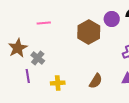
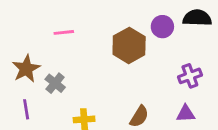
purple line: (28, 76) -> (26, 109), moved

